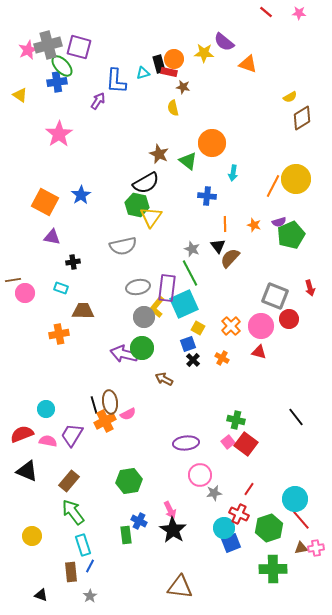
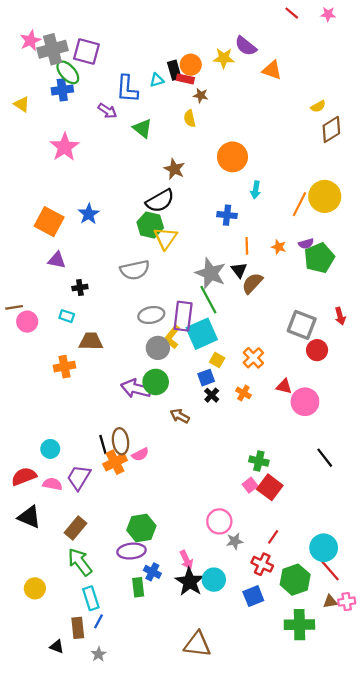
pink star: (28, 50) -> (30, 41), moved
purple arrow: (98, 101) -> (107, 111), turned 90
green triangle: (188, 161) -> (142, 128), moved
gray star: (192, 249) -> (211, 273), size x1.8
pink circle: (261, 326) -> (305, 402), moved
purple ellipse: (186, 443) -> (131, 551), moved
cyan circle: (224, 528) -> (214, 580), moved
black triangle: (41, 595) -> (57, 647), moved

